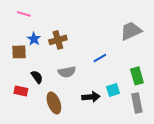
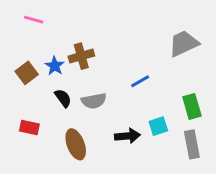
blue star: (34, 39) -> (55, 66), moved
brown square: (19, 52) -> (27, 73), turned -35
black semicircle: (37, 77) -> (63, 98), moved

